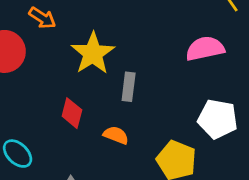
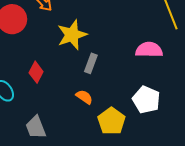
red diamond: (72, 113) -> (36, 72), moved
orange semicircle: (116, 135) -> (84, 97), moved

